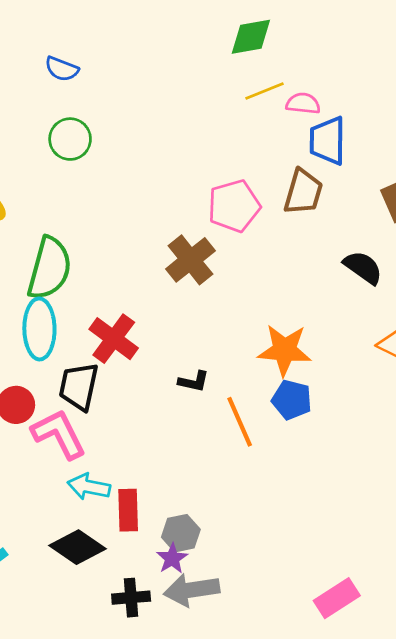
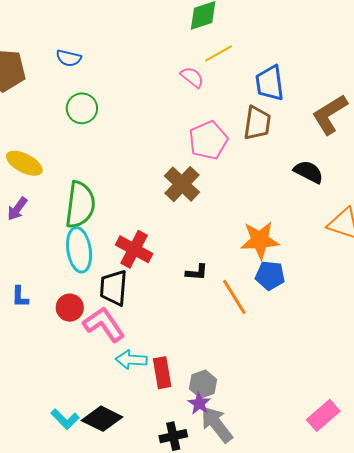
pink semicircle: (303, 103) -> (192, 77), moved, turned 40
black diamond: (78, 547) -> (102, 419), moved
gray arrow: (192, 590) -> (217, 424), turned 69

